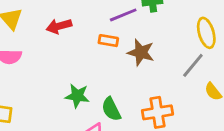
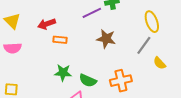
orange rectangle: (108, 41) -> (60, 40), moved
green semicircle: (111, 109) -> (88, 81), turned -36

